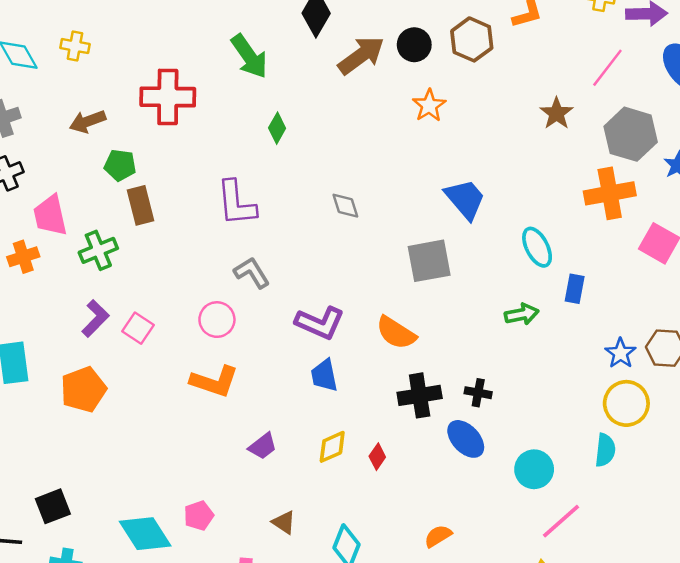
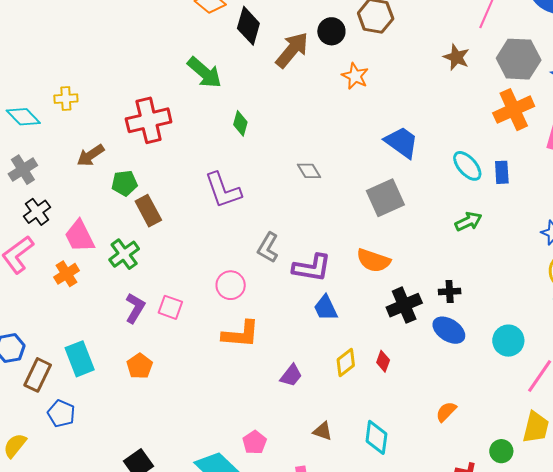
gray L-shape: (252, 273) -> (268, 248), moved, turned -104
blue rectangle: (575, 289) -> (502, 172), moved
orange pentagon: (83, 390) -> (140, 366), size x0.7

